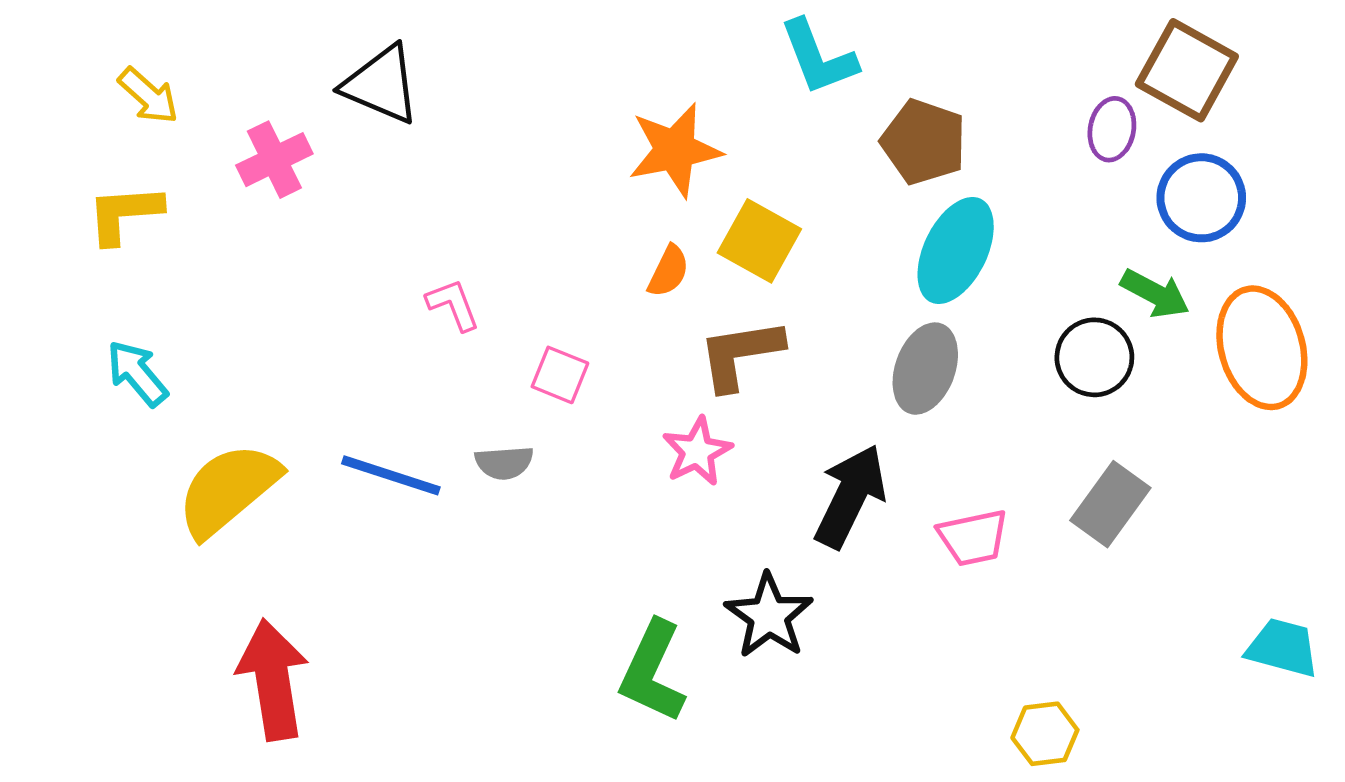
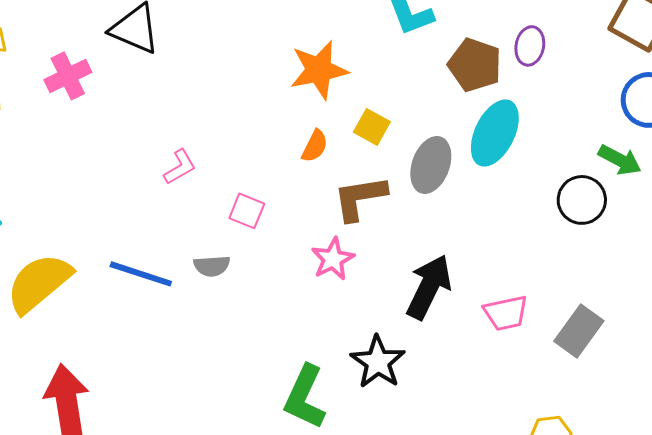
purple ellipse: (1112, 129) -> (530, 46), moved
yellow square: (759, 241) -> (372, 127), size x0.7
pink L-shape: (453, 305) -> (180, 167), turned 81
gray ellipse: (925, 369) -> (431, 165), moved
gray rectangle: (1110, 504) -> (579, 331), moved

